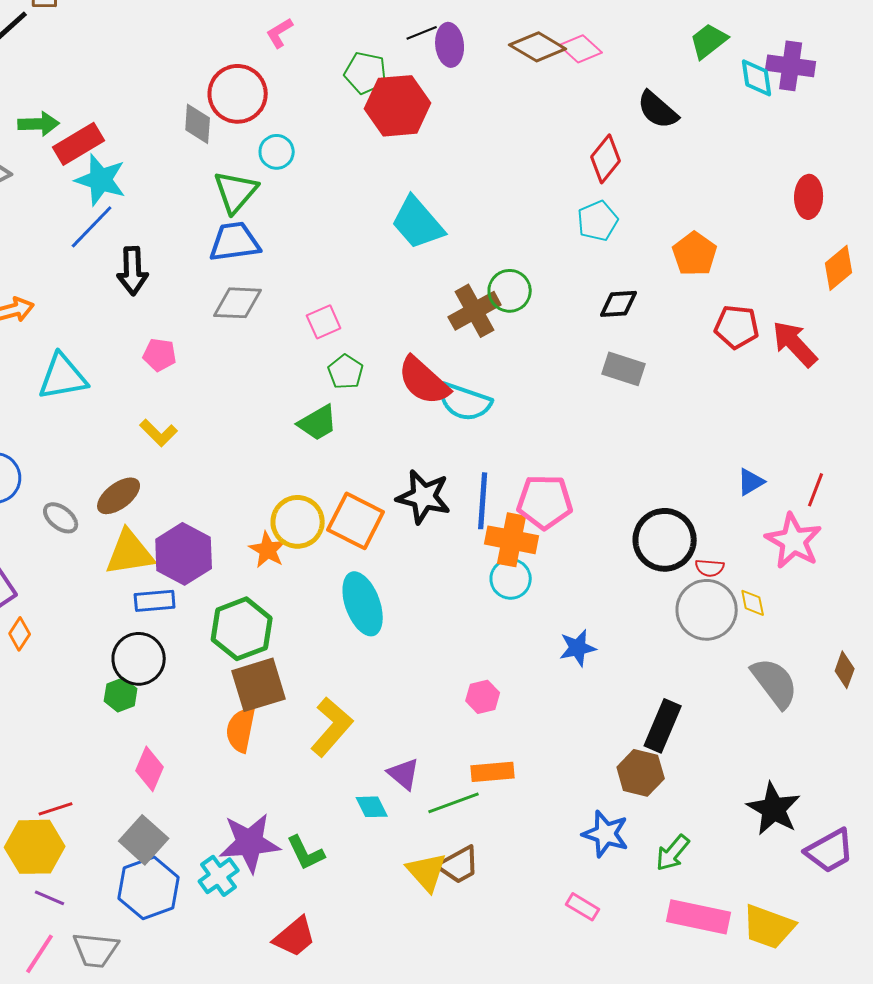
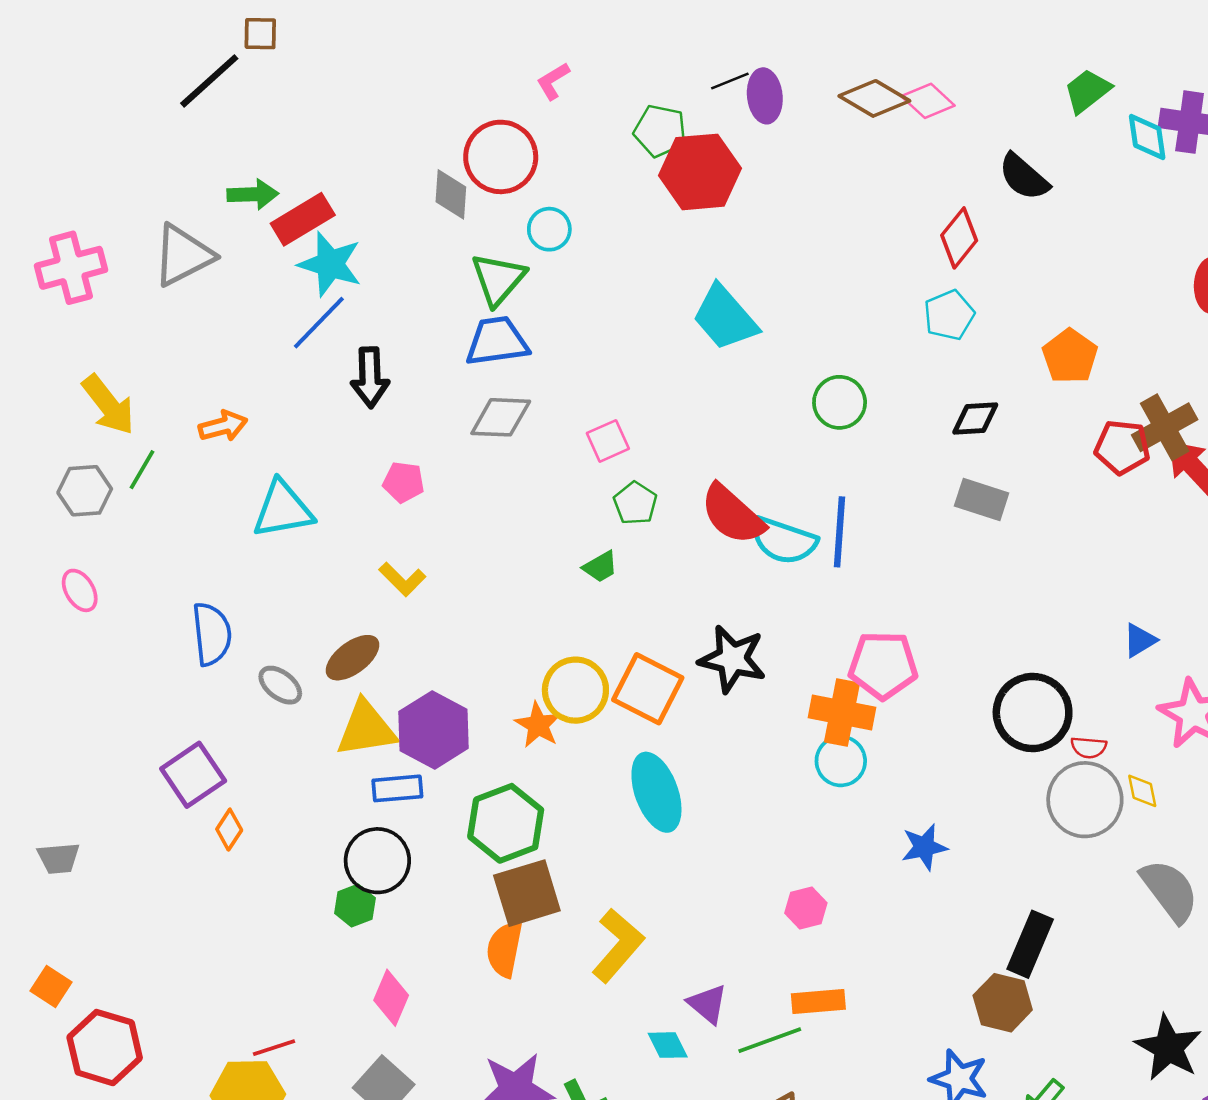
brown cross: (475, 311) -> (1165, 427), moved
green trapezoid: (318, 423) -> (600, 567), size x0.7
blue line: (483, 501) -> (840, 532), moved

